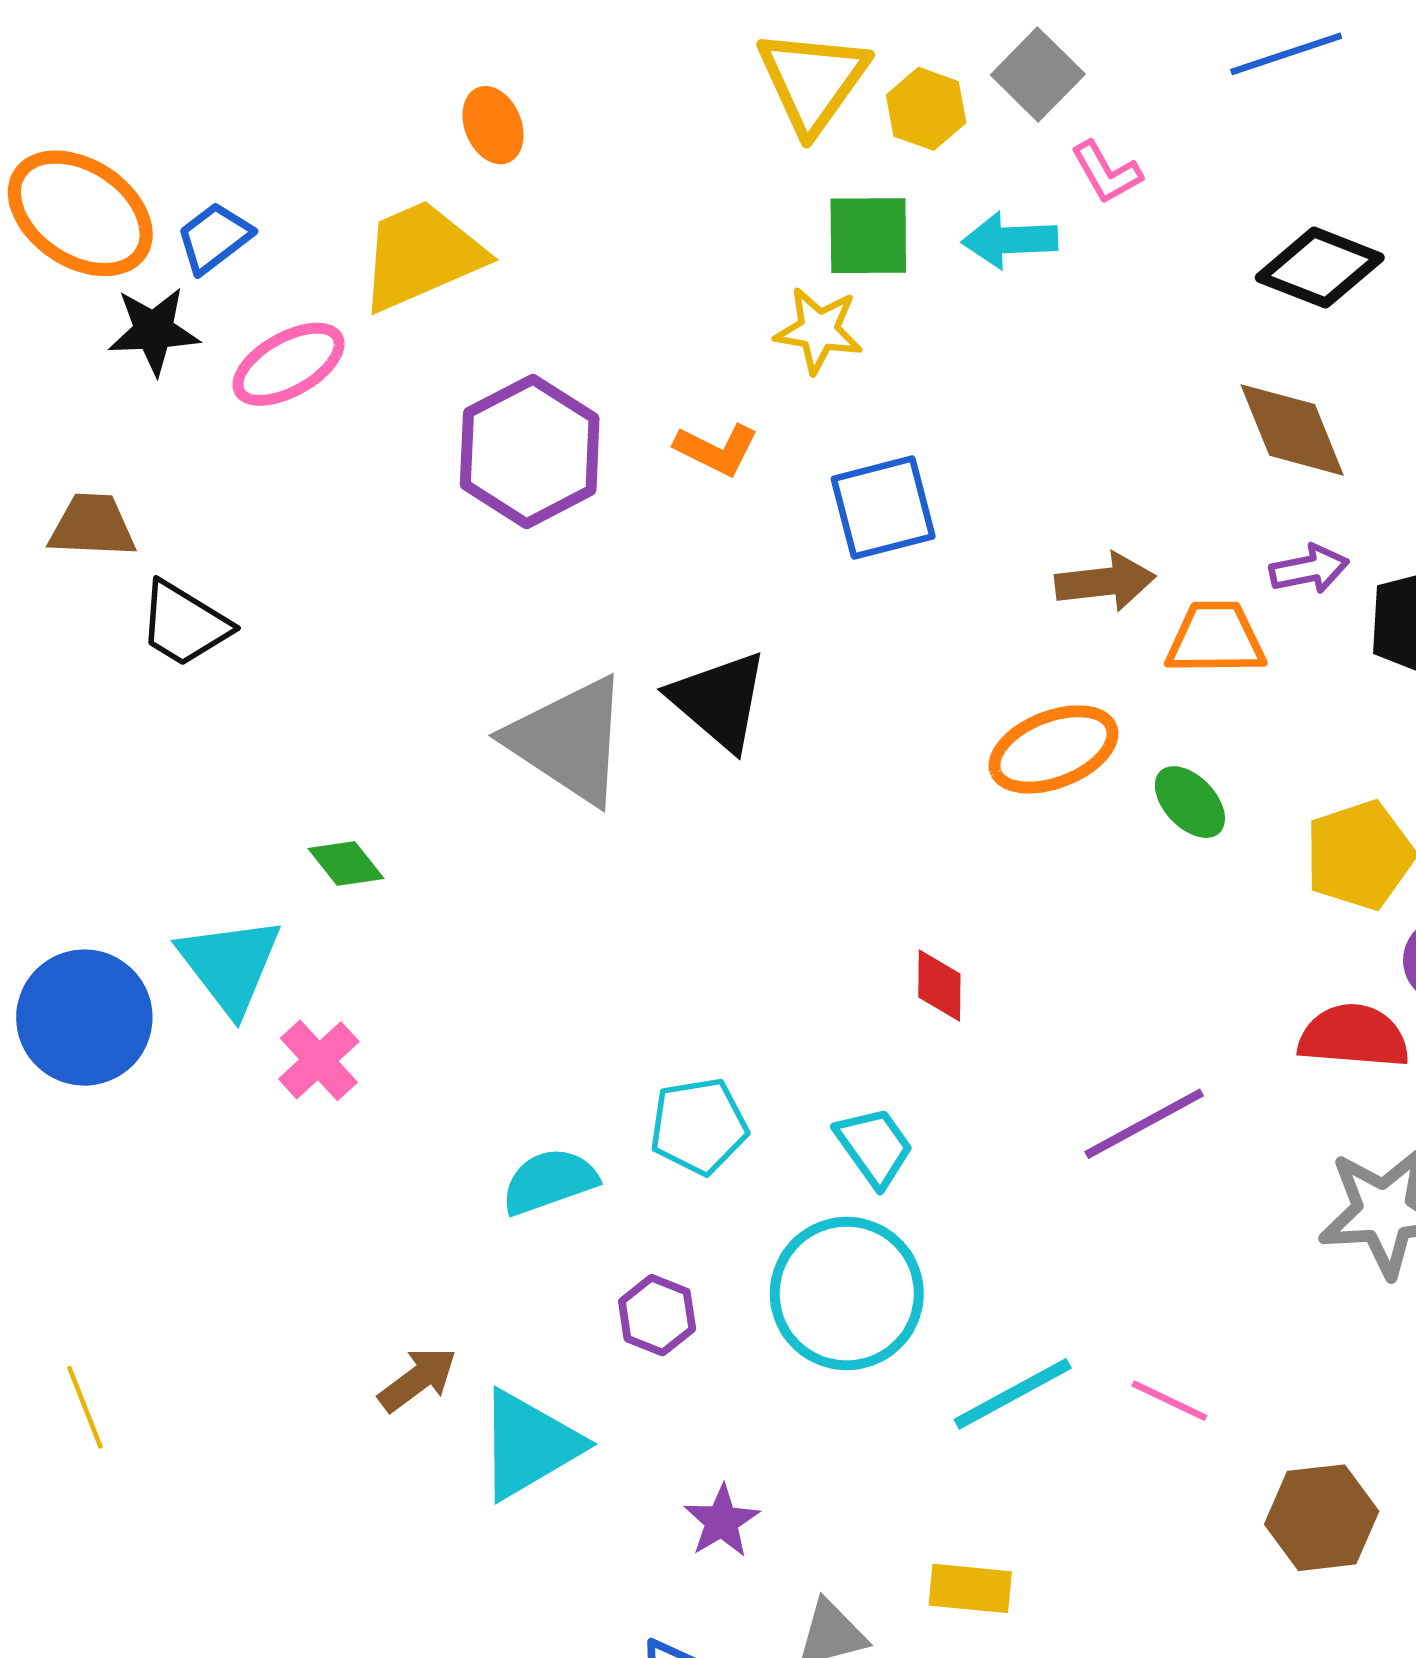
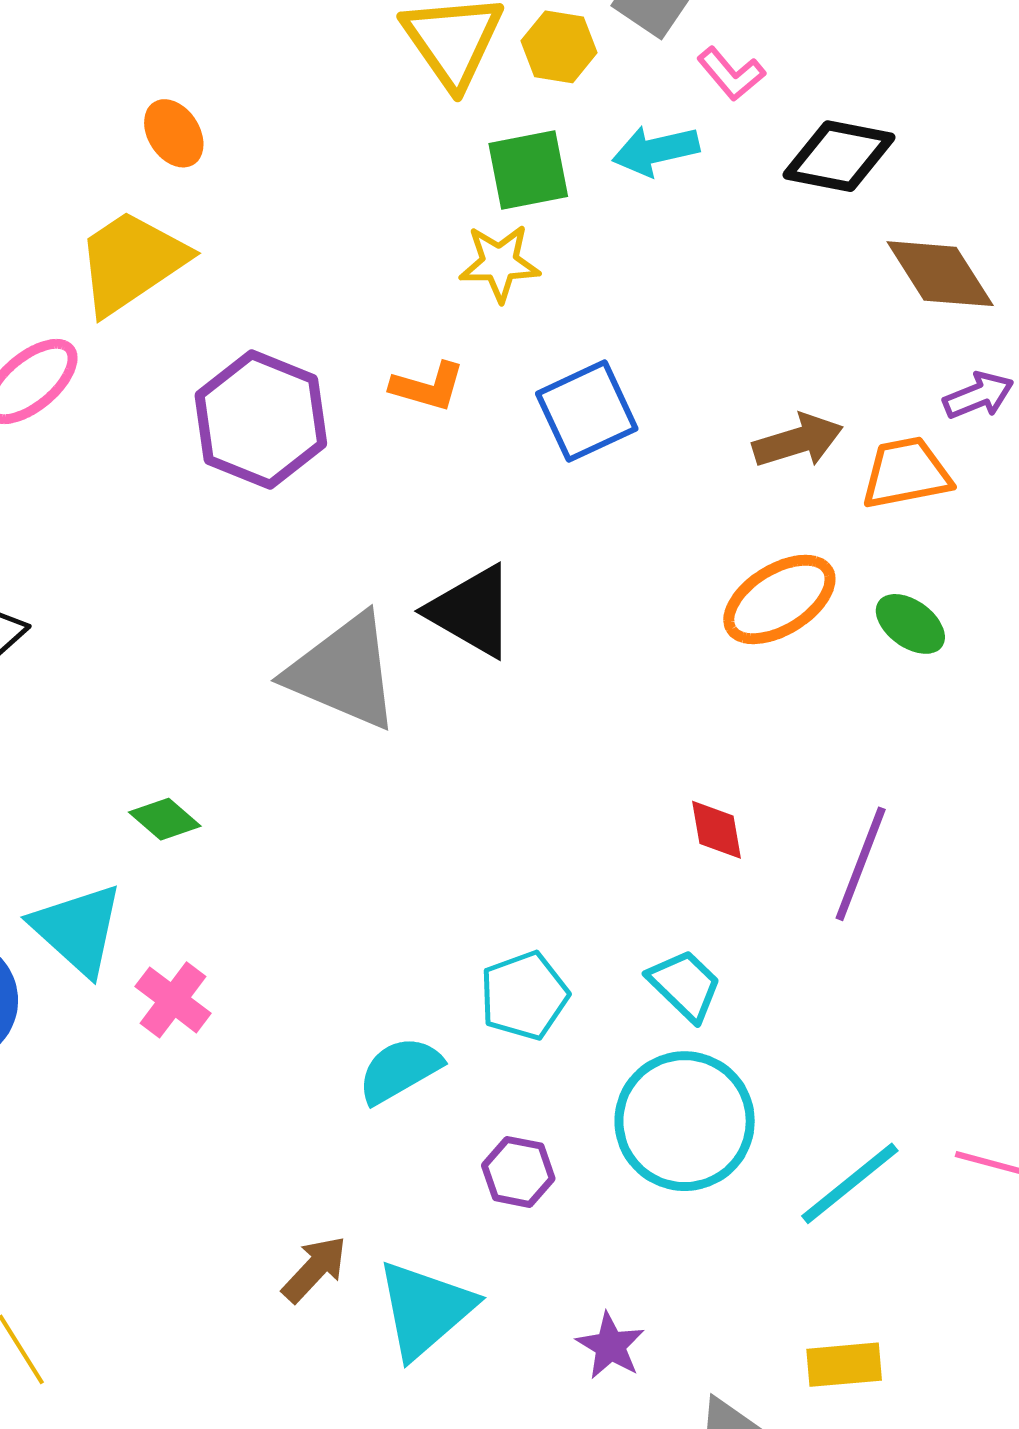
black diamond: (1320, 268) -> (839, 156), moved
purple line: (1144, 1124) -> (861, 864), moved, turned -30

